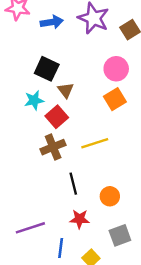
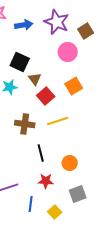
pink circle: (116, 69) -> (68, 52), moved
red square: (57, 117) -> (46, 96), moved
brown cross: (53, 147) -> (25, 124), turned 30

